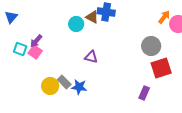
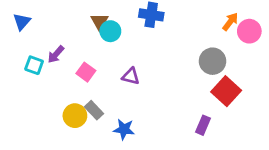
brown triangle: (92, 17) -> (99, 22), moved, turned 32
pink square: (35, 52) -> (86, 72), moved
red square: (161, 68) -> (226, 91), turned -30
blue star: (79, 87) -> (124, 129), moved

